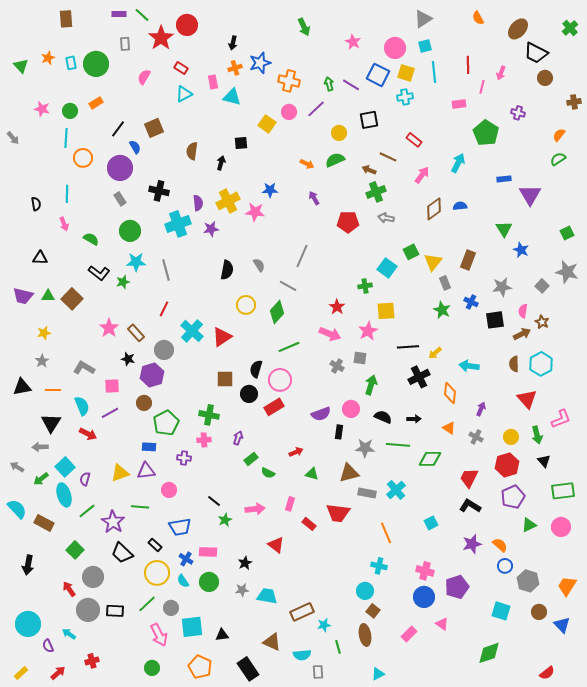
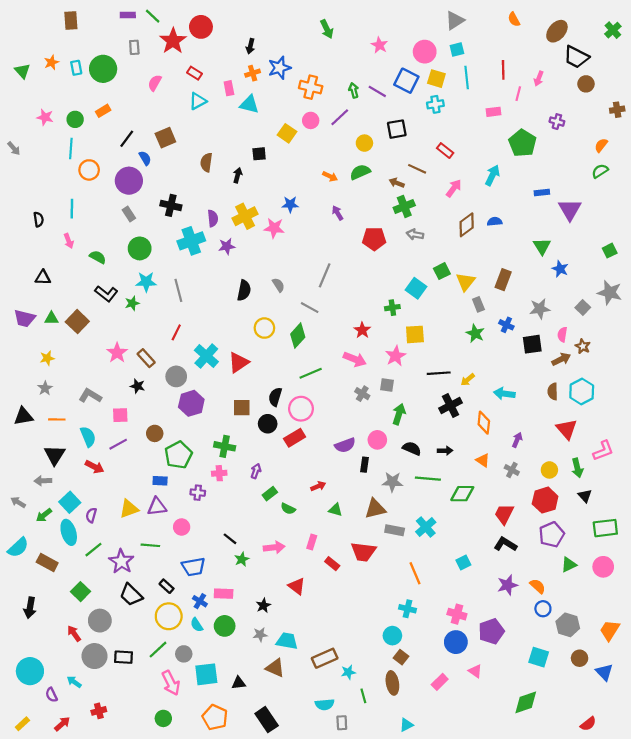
purple hexagon: (152, 375) -> (191, 403), moved
cyan semicircle: (17, 509) -> (18, 547), turned 90
brown triangle: (272, 642) -> (275, 668), moved

